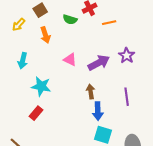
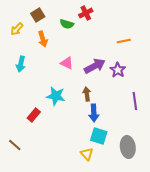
orange line: (109, 23) -> (124, 41), moved
purple star: (127, 56) -> (118, 70), moved
cyan star: (41, 86) -> (56, 96), moved
purple line: (127, 97) -> (135, 101), moved

